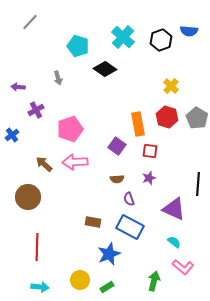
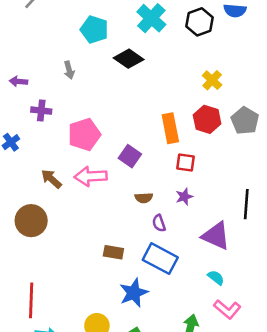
purple cross: (36, 110) -> (41, 111), turned 35
purple square: (117, 146) -> (130, 156), moved
red line: (37, 247) -> (31, 300), moved

